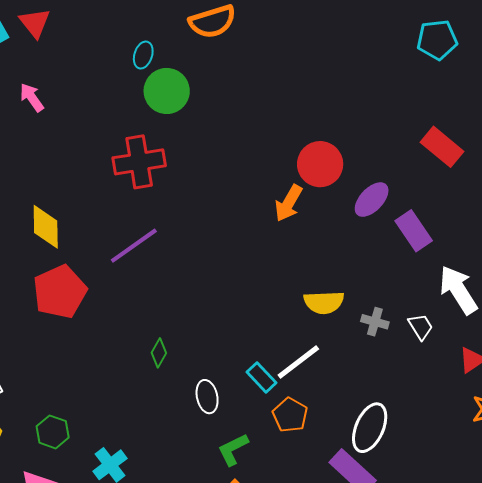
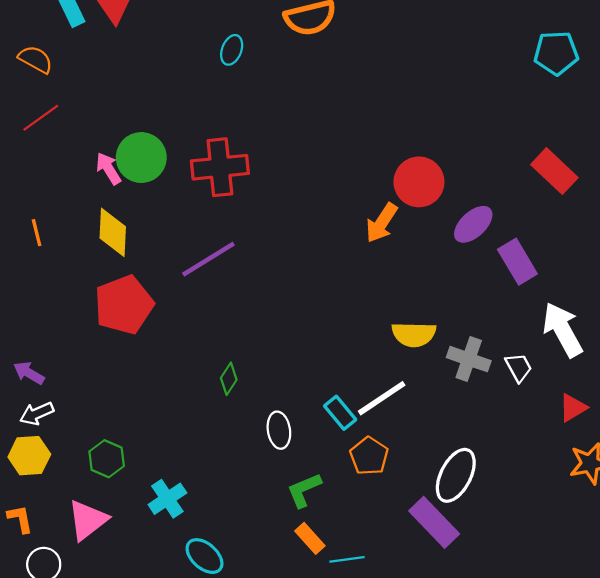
green circle: (167, 91) -> (141, 158), moved
pink arrow: (32, 97) -> (109, 168), moved
gray cross: (375, 322) -> (469, 359), size x1.4

